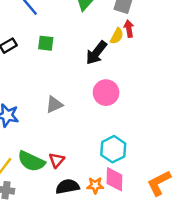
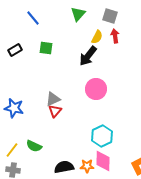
yellow semicircle: (117, 36) -> (97, 37), moved
red triangle: (57, 160) -> (55, 111), moved
green semicircle: (31, 161) -> (34, 146), size x0.7

